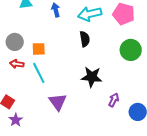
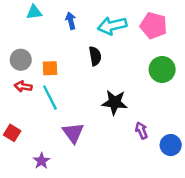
black semicircle: (85, 39) -> (95, 56), moved
purple arrow: (114, 100) -> (141, 130), turned -48
purple star: (16, 120) -> (41, 161), moved

